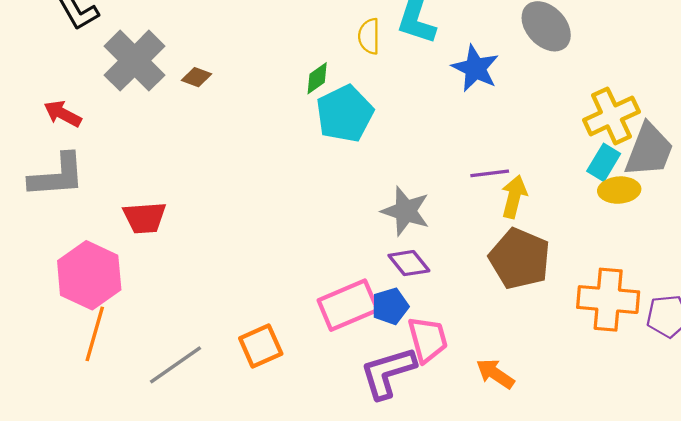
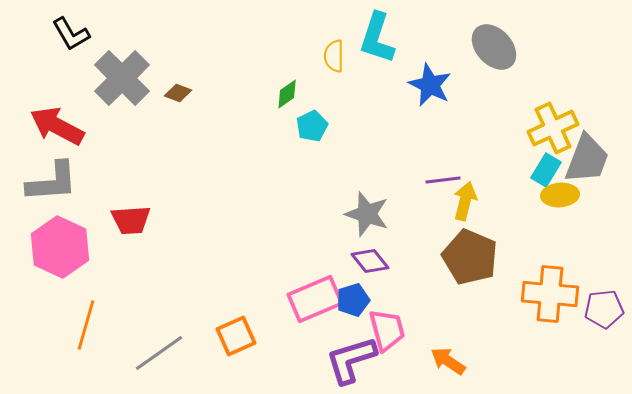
red arrow: (63, 114) -> (57, 126), size x1.6
cyan pentagon: (345, 114) -> (312, 126), size x0.6
pink hexagon: (89, 275) -> (60, 247), moved

